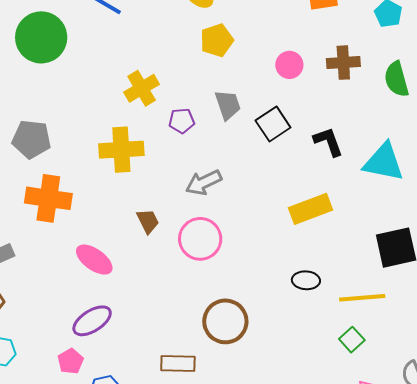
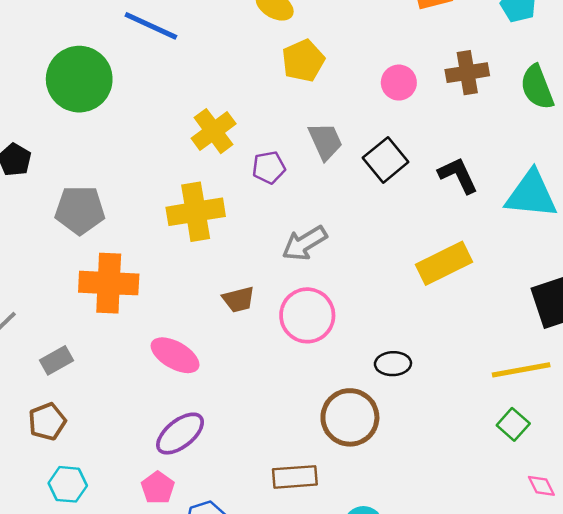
brown trapezoid: (148, 221) -> (239, 299), turned 108
black ellipse: (306, 280) -> (393, 364), moved

